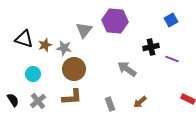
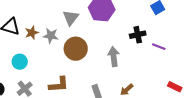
brown circle: (74, 69) -> (76, 49), moved
gray arrow: (127, 69) -> (114, 57), turned 48

